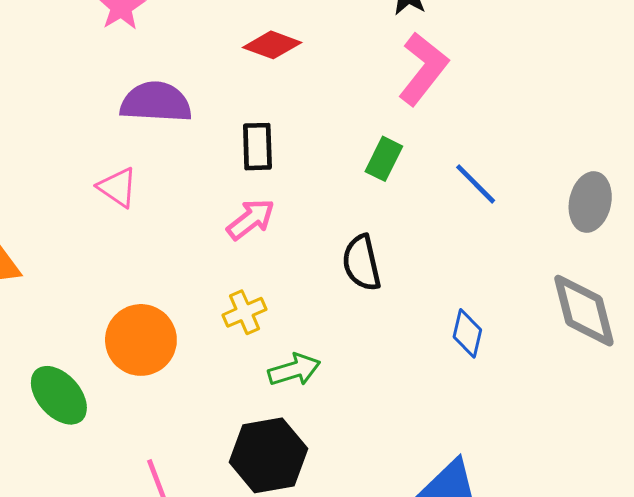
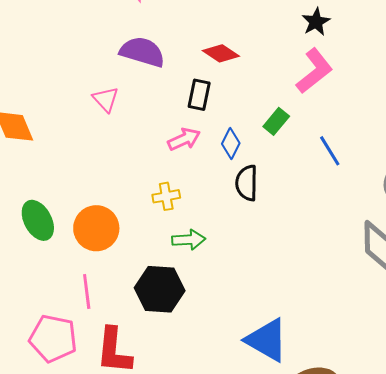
red diamond: (272, 45) -> (221, 53), moved
blue diamond: (467, 333) -> (231, 144), moved
orange circle: (141, 340) -> (96, 228), moved

